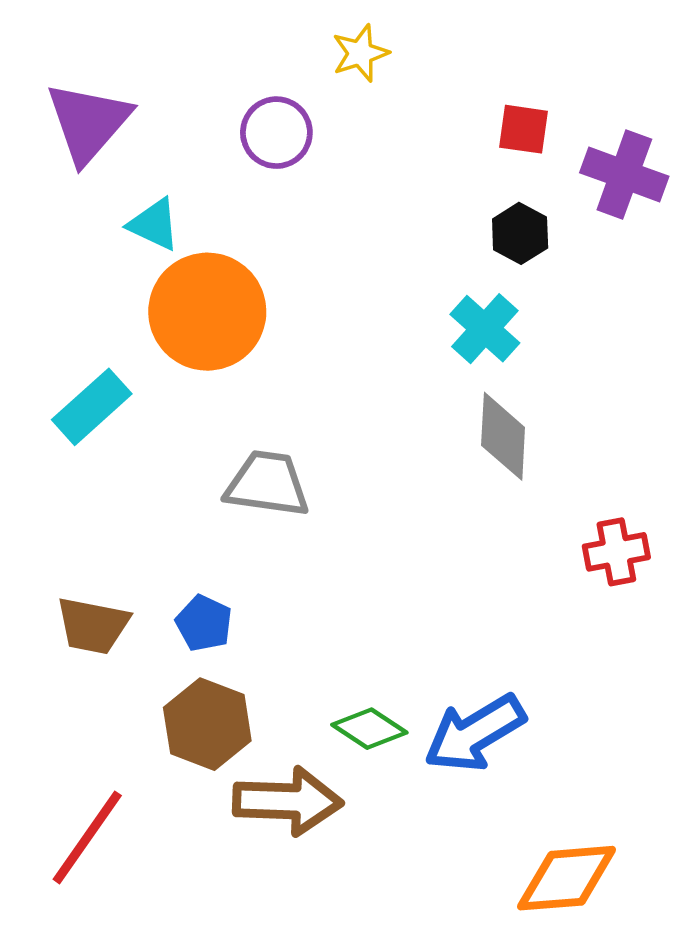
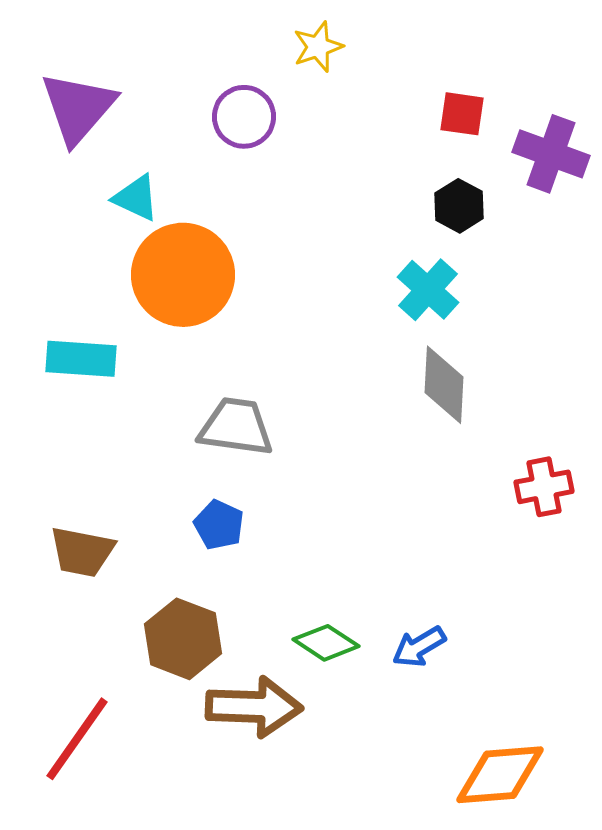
cyan rectangle: (92, 407) -> (81, 359), turned 46
blue pentagon: (204, 623) -> (219, 525), moved
blue arrow: (475, 733) -> (419, 647), size x0.6

